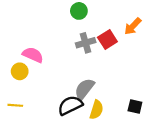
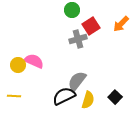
red square: (107, 39) -> (91, 26), moved
pink semicircle: (33, 55) -> (34, 61), moved
black square: (135, 106) -> (115, 97), moved, turned 32

